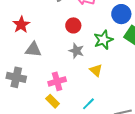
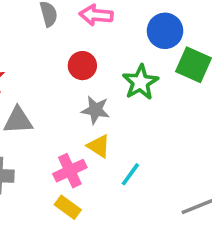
yellow triangle: (96, 70) -> (99, 146), moved
cyan line: (88, 104) -> (130, 174), moved

